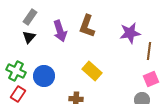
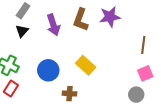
purple star: (130, 33) -> (110, 17), moved
blue circle: (44, 76) -> (48, 70), moved

